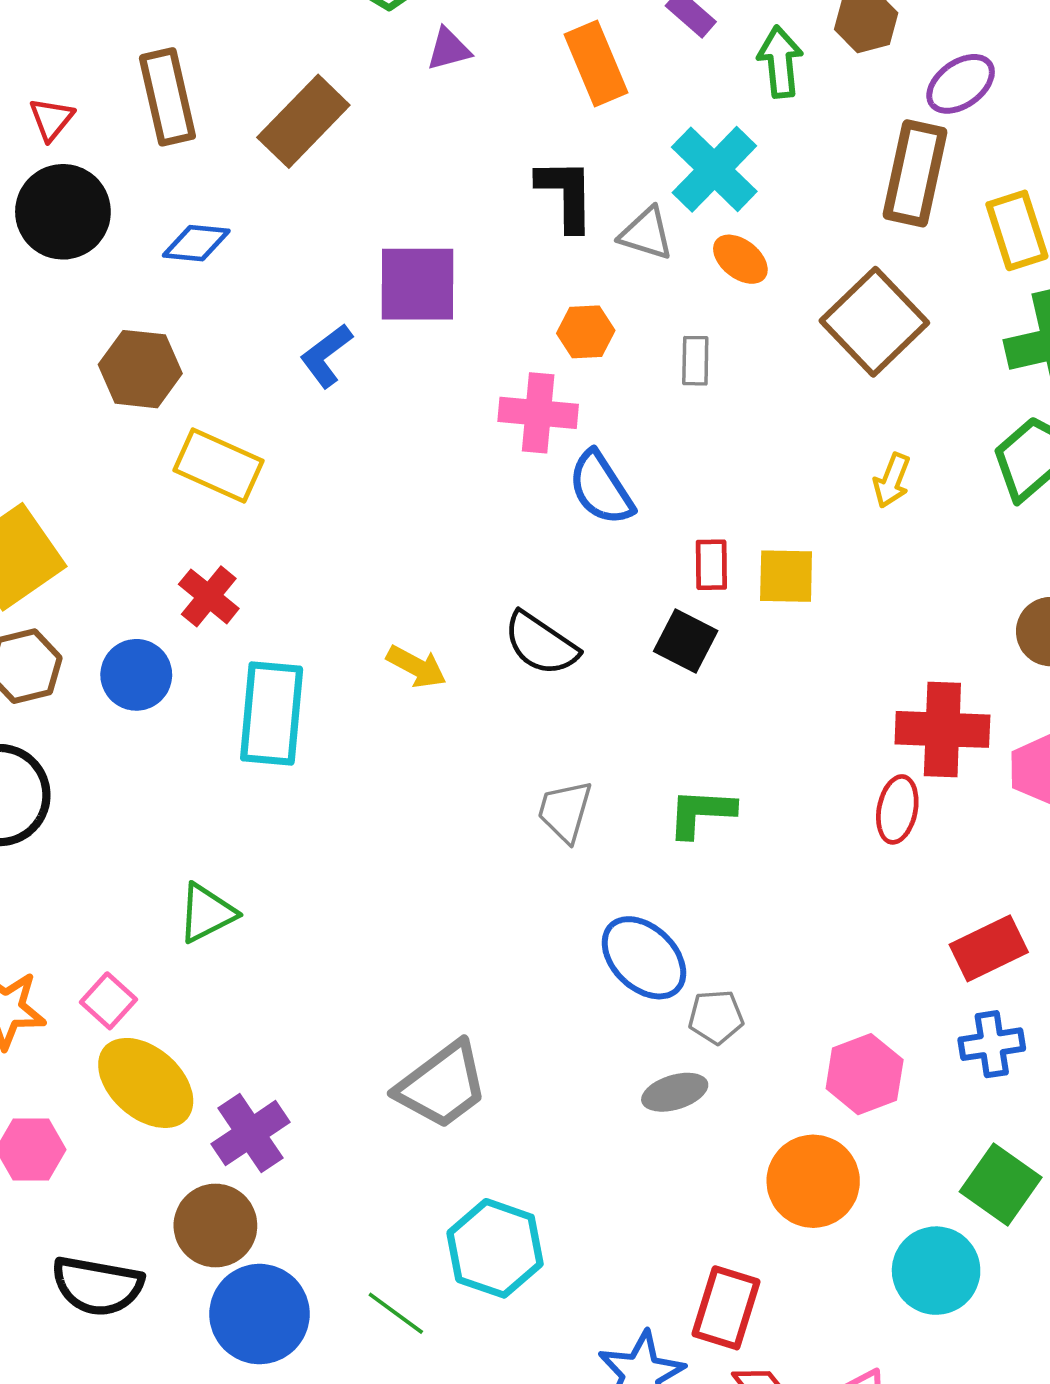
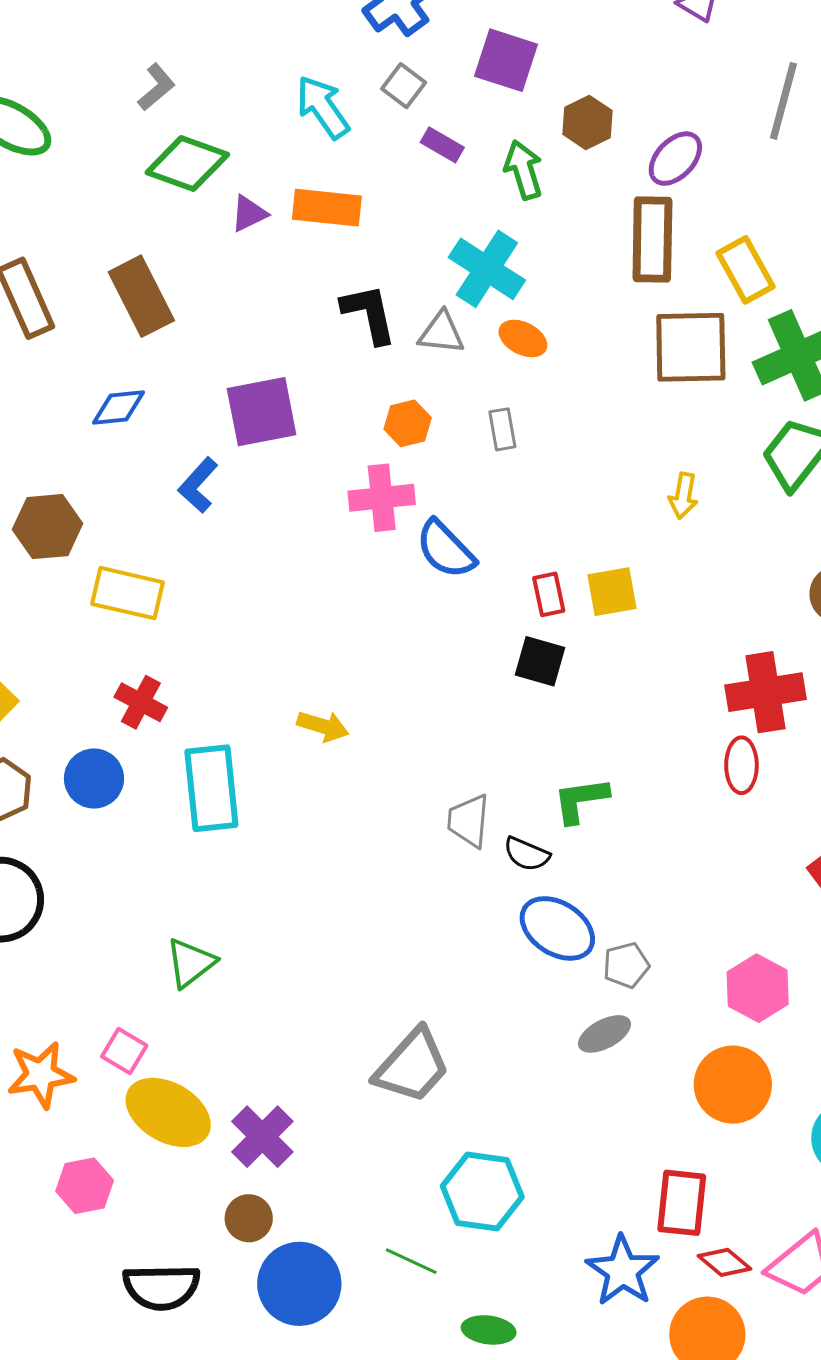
orange rectangle: (596, 63) -> (327, 208), moved, turned -50
brown rectangle: (303, 121) -> (141, 296), turned -60
blue diamond: (196, 243) -> (119, 407), moved
brown square: (874, 322) -> (691, 347), moved, turned -36
black semicircle: (541, 644) -> (527, 854), moved, size x0.7
brown circle: (215, 1226) -> (249, 1218), size x0.7

